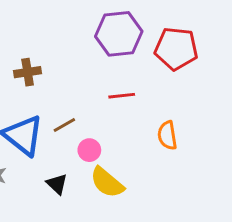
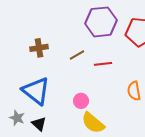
brown line: (64, 125) -> (77, 55), moved
black triangle: (57, 184) -> (39, 124), moved

